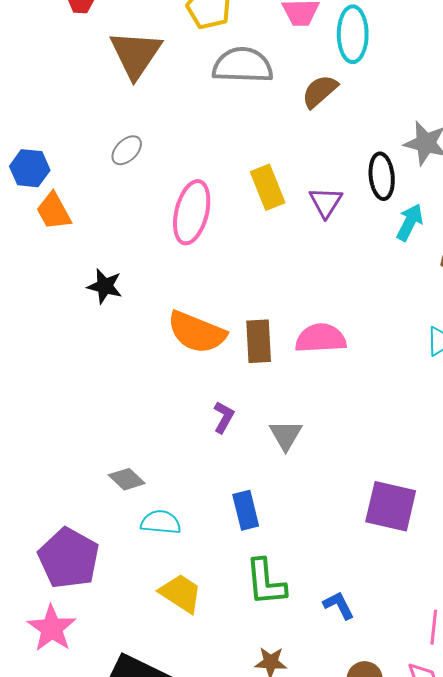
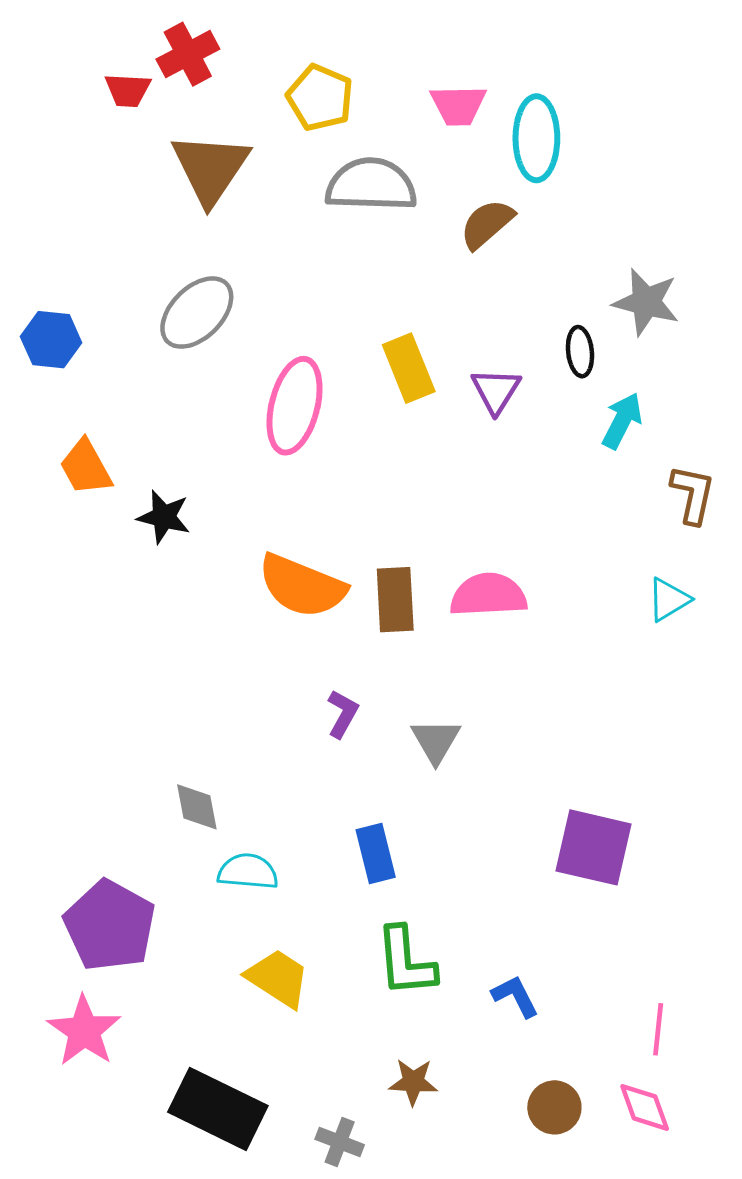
gray ellipse: (127, 150) -> (197, 313), size x1.6
black ellipse: (382, 176) -> (580, 352), size x0.7
orange trapezoid: (54, 211) -> (86, 467), moved
gray diamond: (127, 479) -> (197, 807), turned 36

